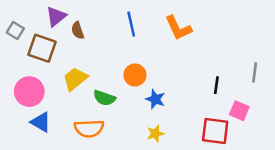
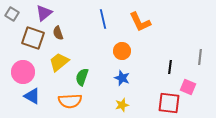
gray square: (15, 30) -> (12, 14), moved
brown semicircle: (78, 30) -> (58, 33), moved
orange circle: (135, 75) -> (122, 51), moved
green semicircle: (104, 98) -> (82, 77), turned 90

